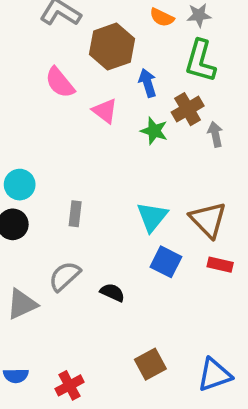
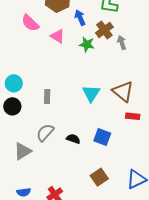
blue square: (166, 262) -> (102, 137), moved

